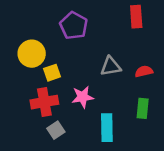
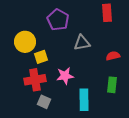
gray triangle: (111, 66) -> (82, 43), moved
gray square: (56, 130) -> (44, 102), turned -32

